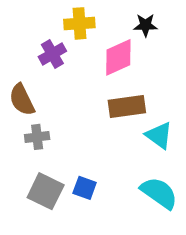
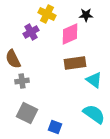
yellow cross: (79, 23) -> (47, 14), turned 30
blue square: (85, 188) -> (55, 127), moved

